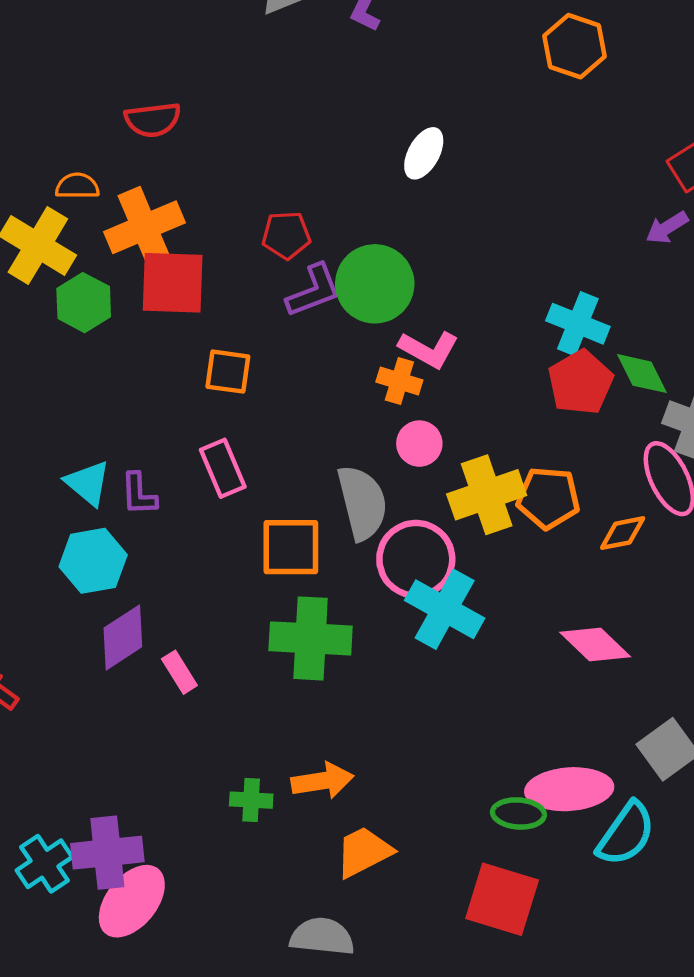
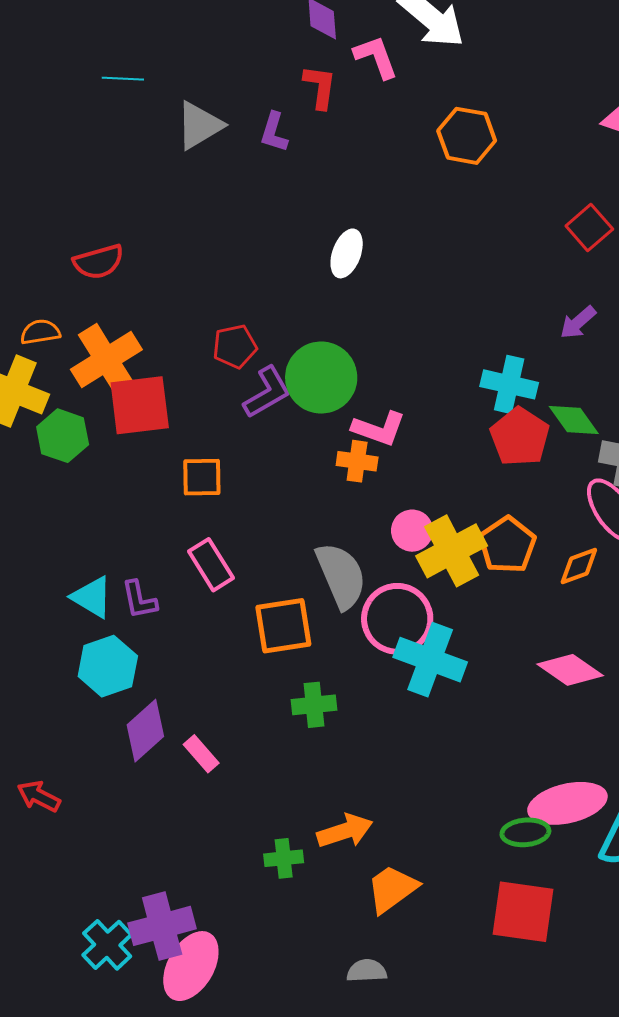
purple arrow: (667, 228) -> (578, 322), moved
pink circle: (419, 444) -> (412, 531), moved
orange pentagon: (548, 498) -> (507, 545), turned -30
green cross: (311, 638) -> (314, 705), size x0.6
gray semicircle: (322, 937) -> (367, 971), size x0.7

